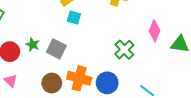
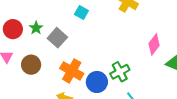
green cross: (124, 50) -> (120, 72), moved
brown circle: (52, 83) -> (31, 65), moved

